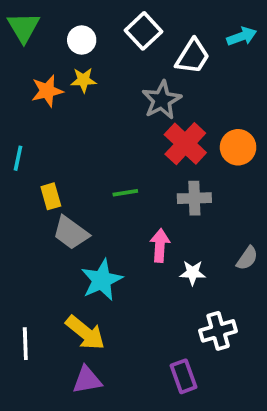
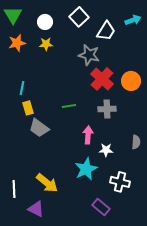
orange star: (47, 91) -> (17, 43), moved
gray star: (162, 100) -> (89, 55), turned -30
cyan line: (18, 158) -> (22, 88), moved
gray semicircle: (247, 258) -> (136, 142), turned -32
cyan star: (102, 280) -> (86, 169), moved
white cross: (218, 331) -> (120, 182), turned 30
purple rectangle: (183, 376) -> (101, 207), turned -30
purple triangle: (87, 380) -> (36, 209), moved, turned 36

